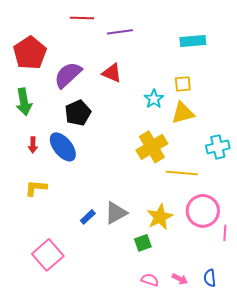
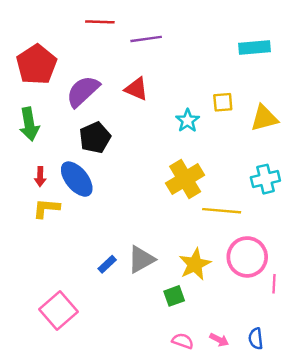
cyan rectangle: (193, 41) -> (255, 47), moved
yellow triangle: (183, 113) -> (264, 118), moved
yellow L-shape: (36, 188) -> (46, 208), moved

